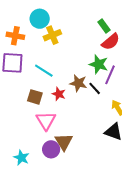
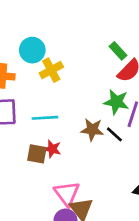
cyan line: (44, 71) -> (45, 118), turned -30
red star: (59, 94) -> (52, 149), moved
pink triangle: (46, 121) -> (67, 194), moved

